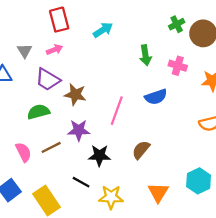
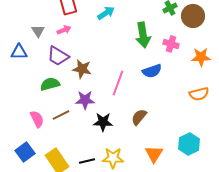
green arrow: (146, 55) -> (143, 35), size x1.4
black line: (81, 182) -> (87, 161), moved, turned -42

